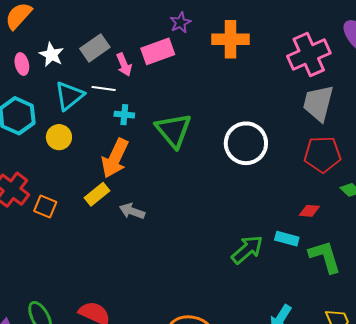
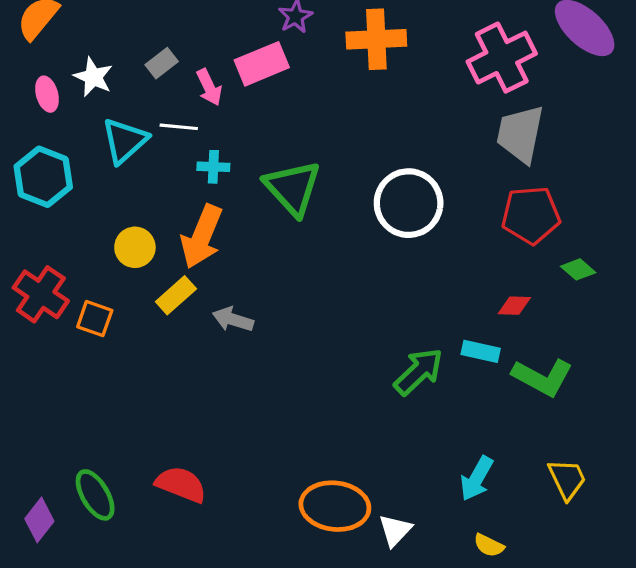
gray rectangle: (95, 48) -> (162, 63), size x0.7
yellow circle: (59, 137) -> (135, 247), moved
green L-shape: (325, 257) -> (542, 377), turned 138

